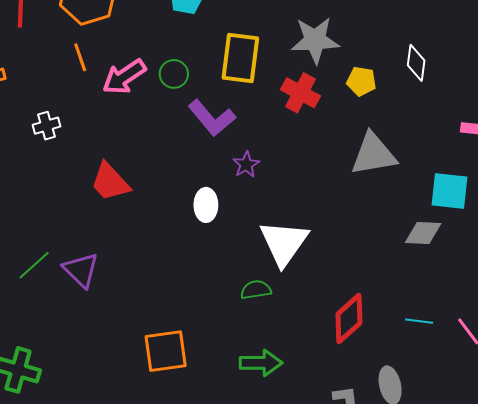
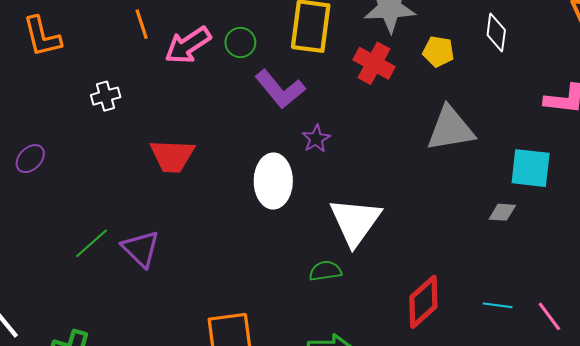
red trapezoid: (110, 182) -> (172, 156), turned -45
white ellipse: (206, 205) -> (273, 181), size x1.5
gray diamond: (423, 233) -> (502, 212), size x0.7

